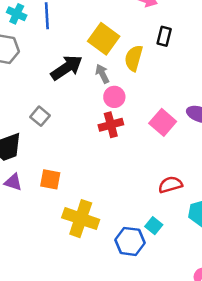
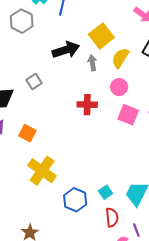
pink circle: (114, 97) -> (119, 87), moved
pink square: (163, 122) -> (128, 115), turned -35
red semicircle: (170, 185) -> (112, 217), moved, turned 84
cyan square: (154, 226) -> (106, 192), moved

